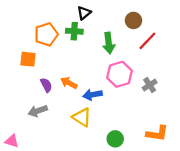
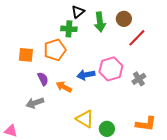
orange pentagon: (46, 34) -> (55, 50), moved
green arrow: (109, 43) -> (100, 22), moved
orange arrow: (69, 83) -> (64, 87), moved
blue arrow: (93, 95) -> (86, 75), moved
yellow triangle: (82, 117) -> (85, 119), moved

